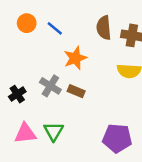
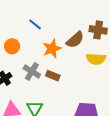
orange circle: (27, 23) -> (12, 46), moved
brown semicircle: (104, 28) -> (75, 40), moved, turned -126

